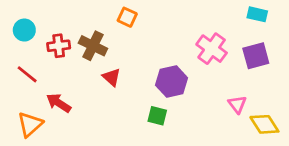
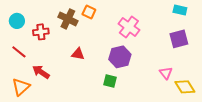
brown cross: (93, 46) -> (68, 19), moved
pink cross: (212, 49) -> (129, 27), moved
red triangle: (111, 77) -> (78, 54), turned -32

